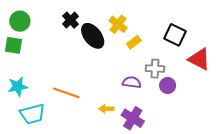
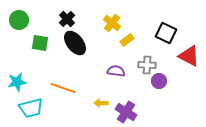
black ellipse: (93, 36) -> (75, 43), moved
green square: (14, 45) -> (40, 43), moved
purple semicircle: (132, 82) -> (116, 71), moved

